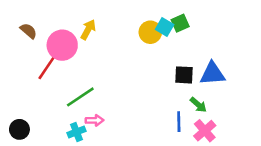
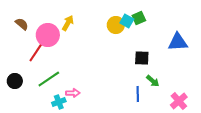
blue triangle: (213, 74) -> (178, 42), moved
green line: (80, 97) -> (49, 79), moved
black circle: (19, 129) -> (15, 81), moved
pink cross: (205, 131) -> (179, 101), moved

